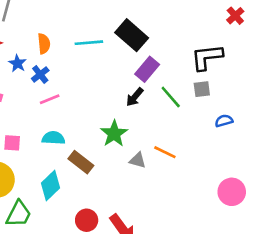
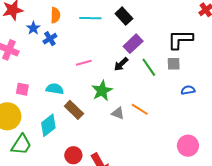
black rectangle: (132, 35) -> (124, 16), size x0.7
pink line: (50, 99) -> (84, 63), moved

